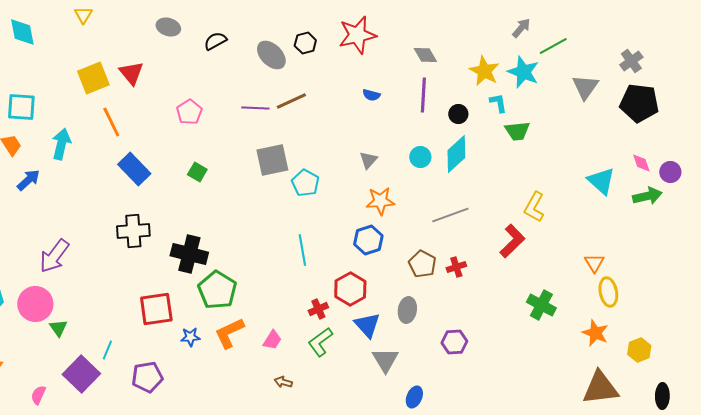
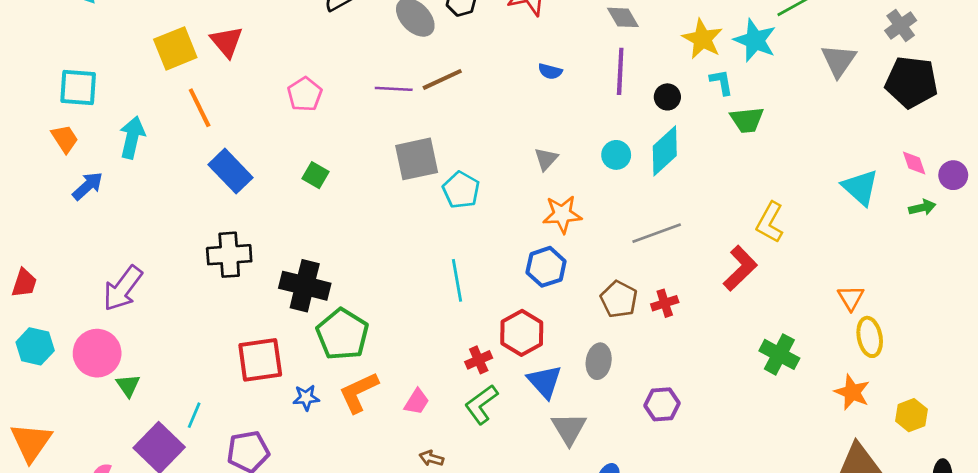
green arrow: (647, 196) -> (922, 208), size x0.7

